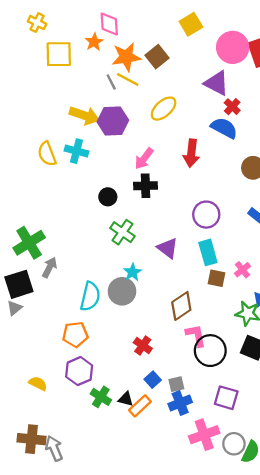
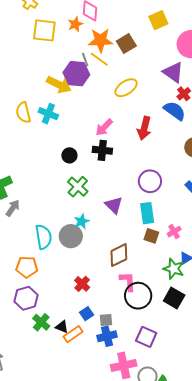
purple hexagon: (113, 121) -> (76, 74), moved
cyan semicircle: (90, 296) -> (43, 237), turned -30

